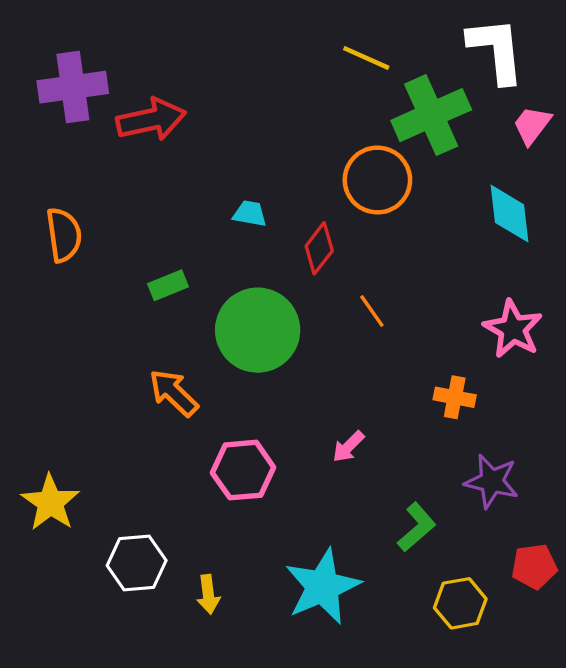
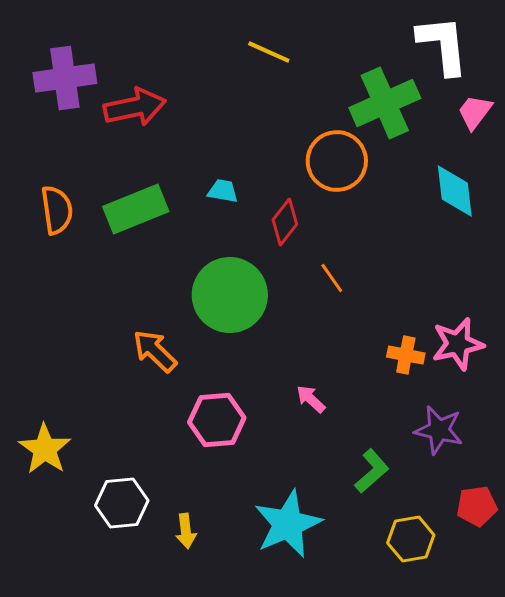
yellow line: (366, 58) -> (269, 52), moved
green rectangle: (168, 285) -> (136, 209), moved, size x1.8
pink star: (513, 329) -> (458, 344), moved, turned 30
pink arrow: (348, 447) -> (311, 399), turned 88

